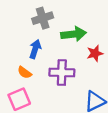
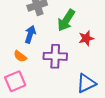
green arrow: (74, 34) -> (66, 20), turned 130

